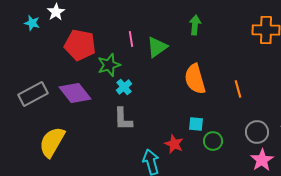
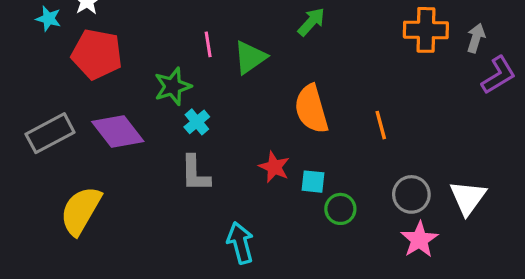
green arrow: (195, 25) -> (311, 22), turned 36
red pentagon: (80, 45) -> (97, 54), moved
red star: (174, 144) -> (274, 167), moved

